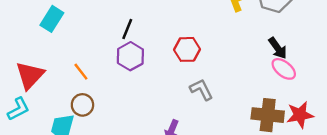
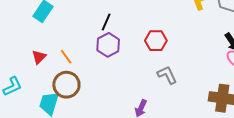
red triangle: (30, 75) -> (39, 57), moved, size x0.6
brown circle: (82, 105) -> (66, 85), size x1.4

